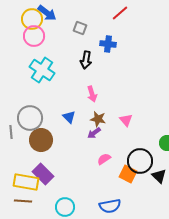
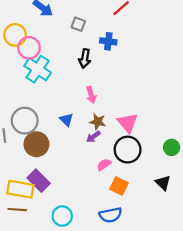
yellow circle: (32, 19) -> (15, 35), moved
pink circle: (34, 36) -> (29, 48), moved
pink triangle: (126, 120) -> (128, 123), size x1.5
black circle: (140, 161) -> (128, 150), moved
orange square: (128, 174) -> (119, 186), moved

